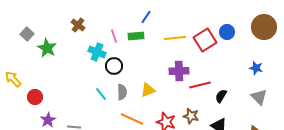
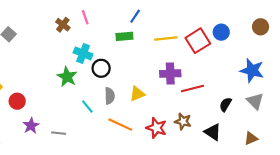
brown circle: (264, 27) -> (261, 27), size x0.6
pink line: (114, 36) -> (85, 17), moved
green star: (47, 48) -> (67, 77), moved
blue star: (256, 68) -> (252, 70), size x1.6
cyan line: (101, 94) -> (87, 107), moved
black semicircle: (221, 96) -> (225, 104), moved

